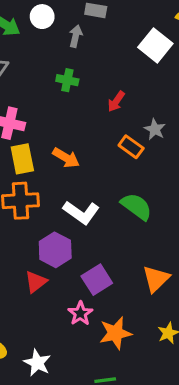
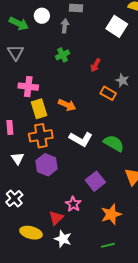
green cross: (67, 80) -> (63, 55), turned -32
green semicircle: (136, 206) -> (114, 143), moved
purple hexagon: (55, 250) -> (47, 165), moved
red triangle: (36, 282) -> (56, 218), moved
pink star: (80, 313) -> (73, 204), moved

